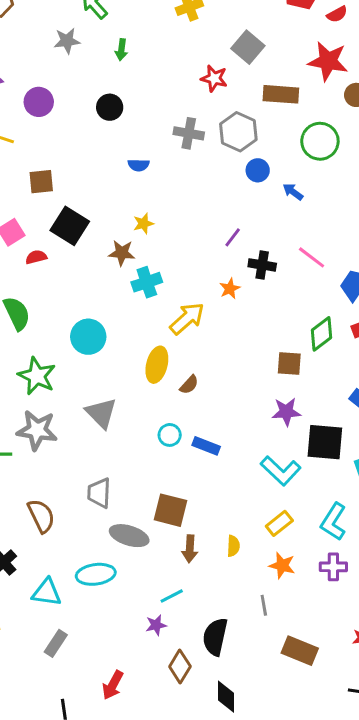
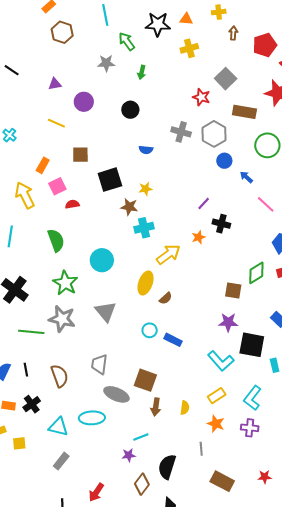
black square: (70, 226) -> (110, 180), moved, turned 35
pink line: (312, 257) -> (266, 204), moved

